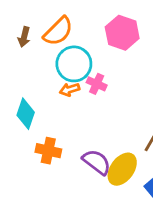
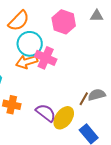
pink cross: (97, 84) -> (46, 58), size x1.5
orange arrow: (70, 90) -> (27, 62), size x1.5

